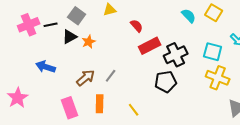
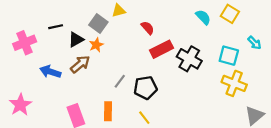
gray square: (77, 16) -> (98, 24), moved
pink cross: (29, 25) -> (25, 43), moved
black cross: (176, 55) -> (189, 59), turned -35
brown arrow: (86, 78) -> (80, 64), moved
black pentagon: (166, 82) -> (145, 88), moved

